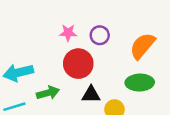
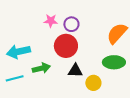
pink star: (68, 33) -> (51, 21), moved
purple circle: (100, 35) -> (71, 24), moved

